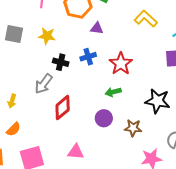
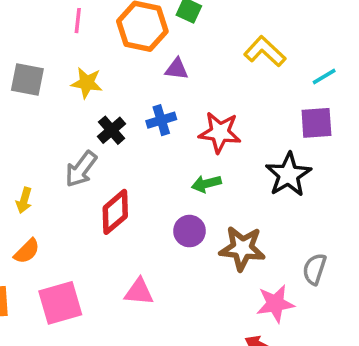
black cross: (61, 62) -> (112, 130), turned 35
red star: (121, 64) -> (220, 132), turned -30
black star: (158, 101) -> (288, 175), moved, turned 30
brown star: (133, 128) -> (242, 248), size x1.4

